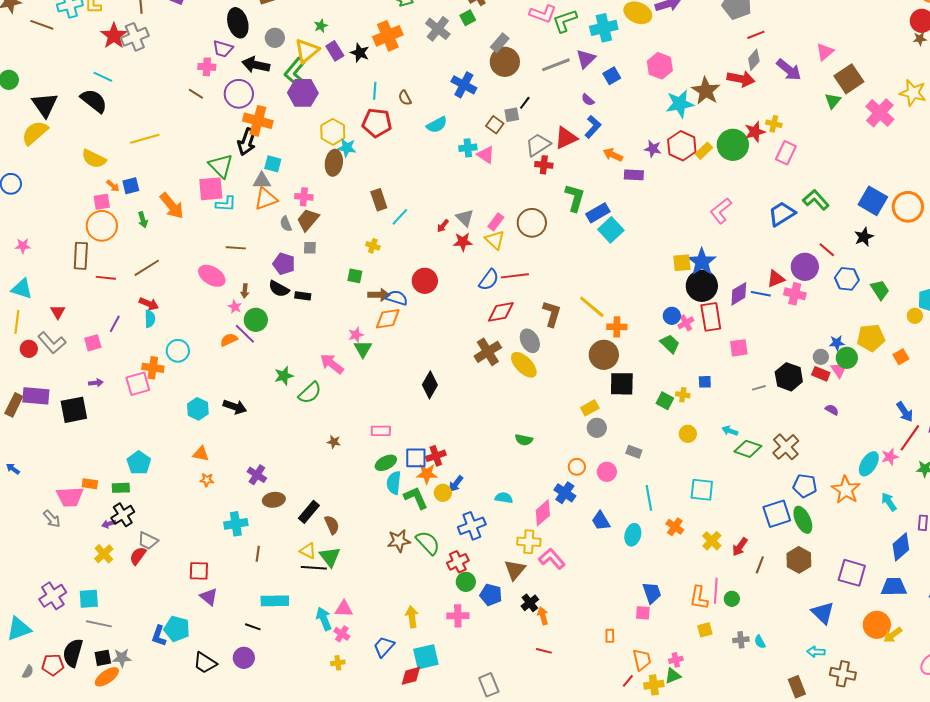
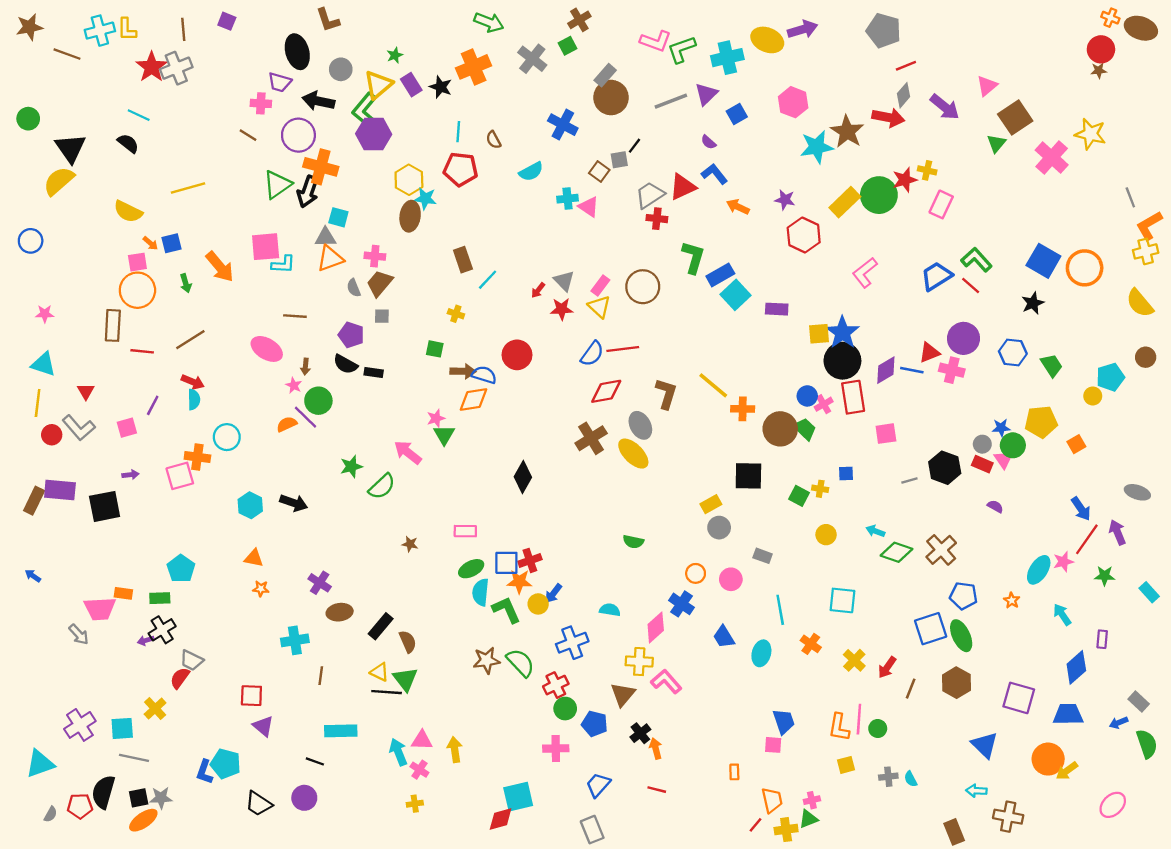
black semicircle: (94, 101) -> (128, 143), size x0.7
blue L-shape: (593, 127) -> (714, 174), turned -80
red hexagon: (682, 146) -> (804, 235), moved
yellow rectangle: (704, 151) -> (845, 202), size x1.5
green triangle: (221, 166) -> (277, 184), moved, turned 40
purple rectangle: (634, 175) -> (777, 309), moved
red line: (827, 250) -> (971, 286), moved
brown circle: (604, 355) -> (780, 429), moved
orange star: (846, 490) -> (1012, 600), size x0.5
yellow cross: (104, 554) -> (155, 709), moved
yellow arrow: (412, 617) -> (455, 750), moved
blue trapezoid: (384, 647) -> (598, 785), moved

